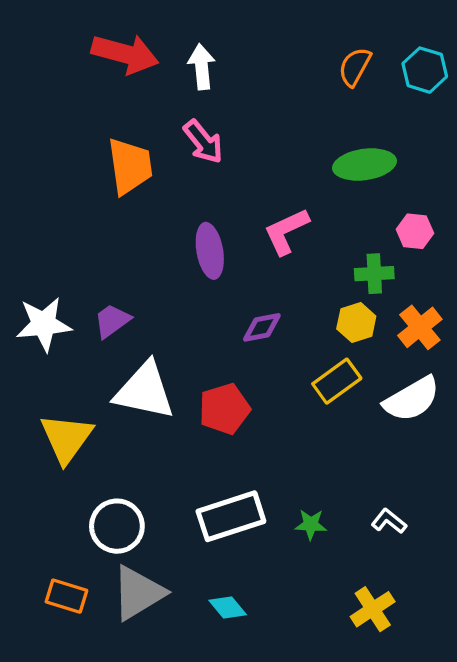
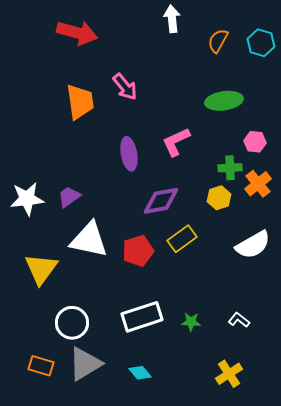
white arrow: (202, 67) -> (172, 19), moved
purple diamond: (262, 327) -> (161, 201), size x1.5
orange cross: (420, 327) -> (258, 184), moved
yellow rectangle: (337, 381) -> (182, 239), moved

